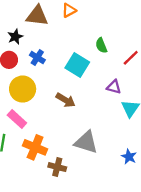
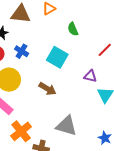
green semicircle: (101, 45) -> (73, 29), moved
orange cross: (35, 147) -> (21, 131), turned 30

